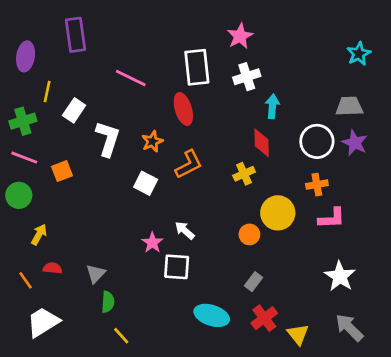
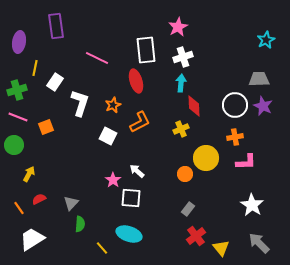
cyan arrow: (272, 106) -> (181, 83), moved
red semicircle: (53, 268) -> (39, 199), turned -32
cyan ellipse: (212, 315) -> (129, 234), moved
yellow line: (121, 336) -> (102, 248), moved

